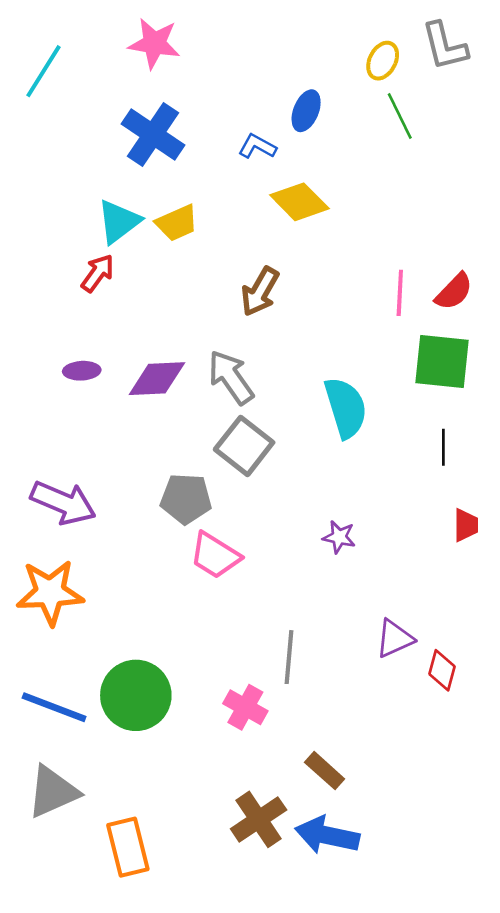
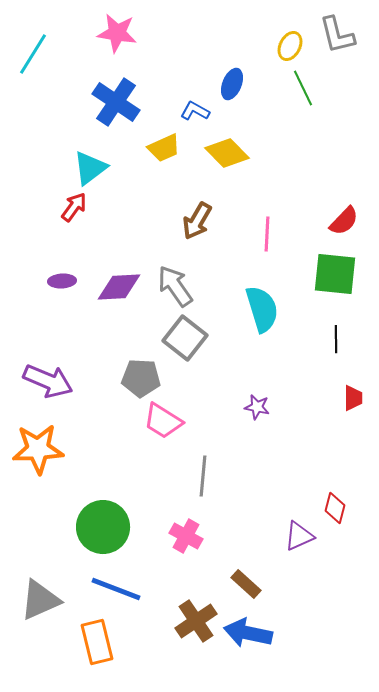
yellow trapezoid: (177, 223) -> (164, 148), moved
pink line: (400, 293) -> (267, 234), moved
purple triangle: (395, 639) -> (299, 536), moved
gray line: (289, 657) -> (203, 476), moved
blue line: (54, 707) -> (116, 589), moved

